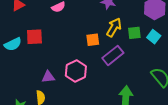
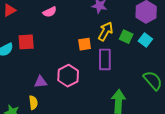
green square: (134, 33) -> (126, 37), turned 32
purple rectangle: (113, 55) -> (105, 59), turned -50

